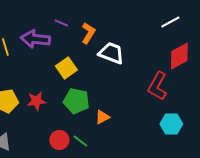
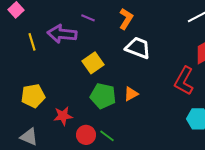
orange L-shape: (88, 33) -> (126, 19), moved
red star: (36, 101) -> (63, 116), moved
orange triangle: (102, 117) -> (131, 94), moved

